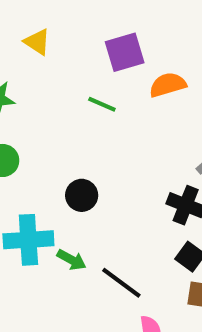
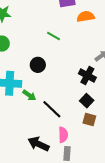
green line: (102, 104) -> (53, 36), moved

